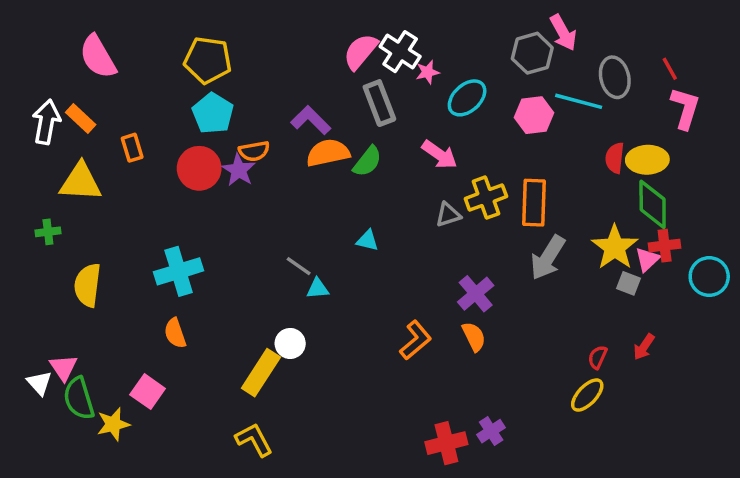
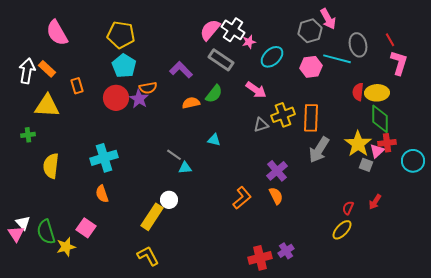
gray rectangle: (379, 103) -> (221, 60), turned -35
orange semicircle: (328, 153) -> (191, 103), moved, size x0.7
pink triangle: (63, 368) -> (16, 234), moved

